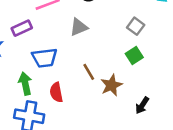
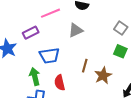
green square: (134, 55) -> (120, 51), turned -32
brown line: (89, 72) -> (85, 66), turned 48

